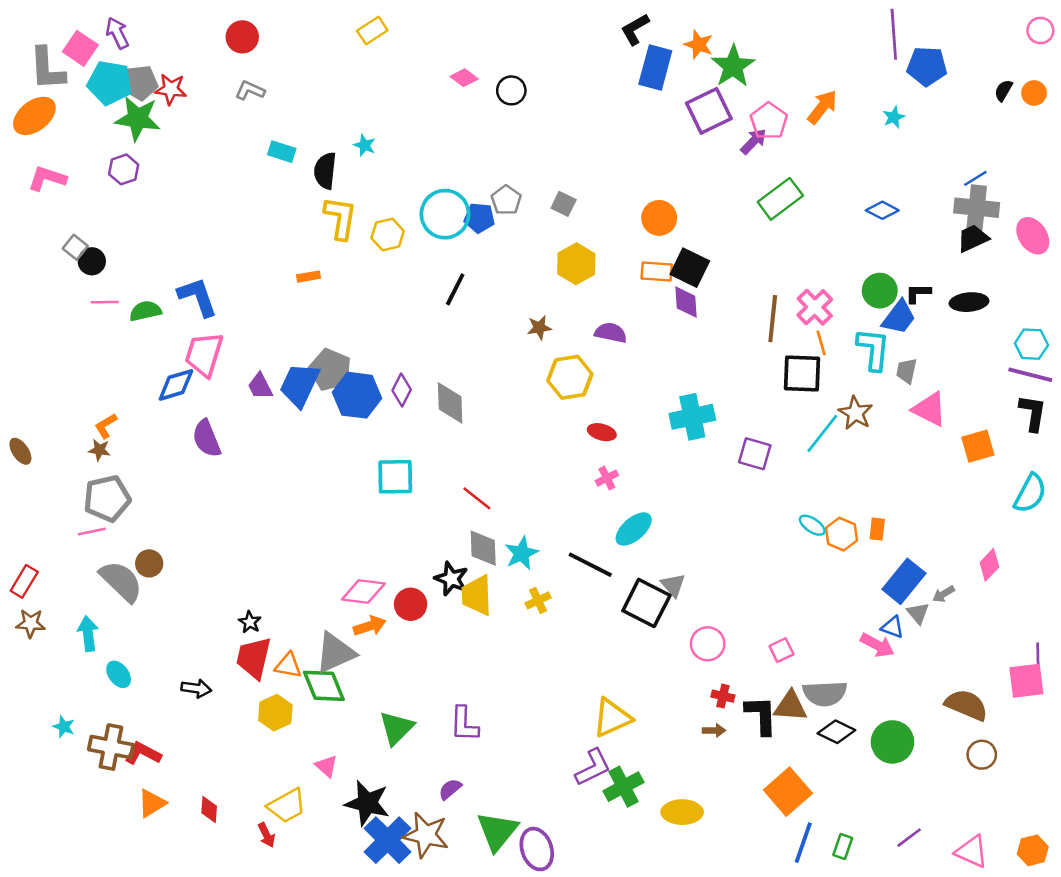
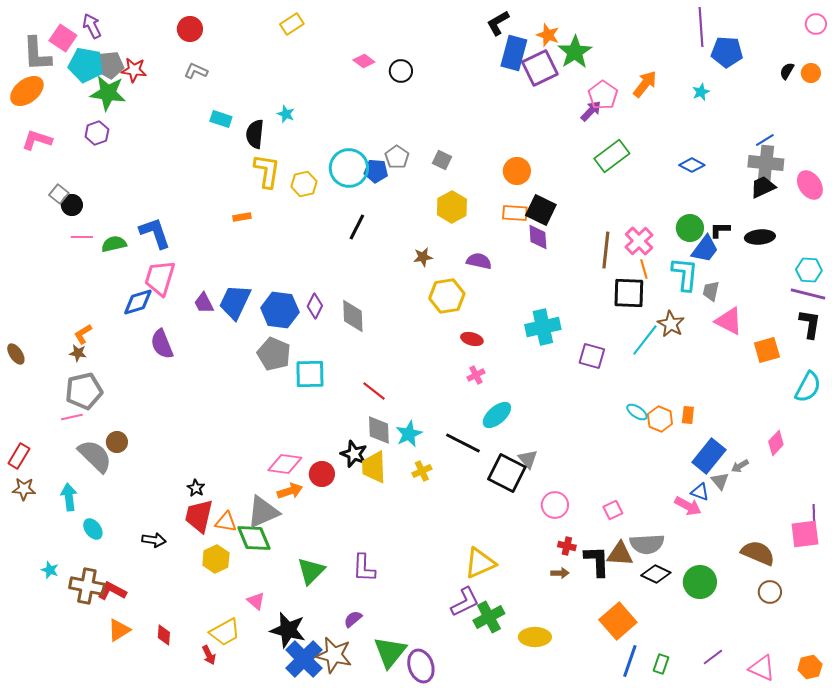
purple square: (709, 111) -> (540, 68), moved
gray pentagon: (330, 370) -> (274, 354), moved

